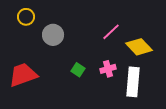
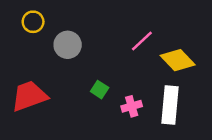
pink cross: (108, 69) -> (132, 106), moved

